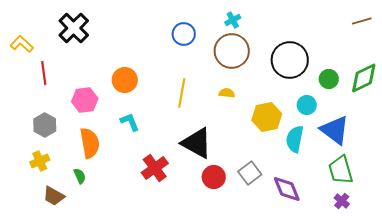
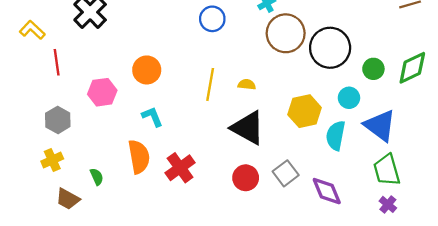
brown circle: (232, 51) -> (286, 33), moved
yellow semicircle: (227, 93) -> (247, 84), moved
orange semicircle: (90, 143) -> (139, 157), moved
black triangle: (197, 143) -> (248, 128), moved

